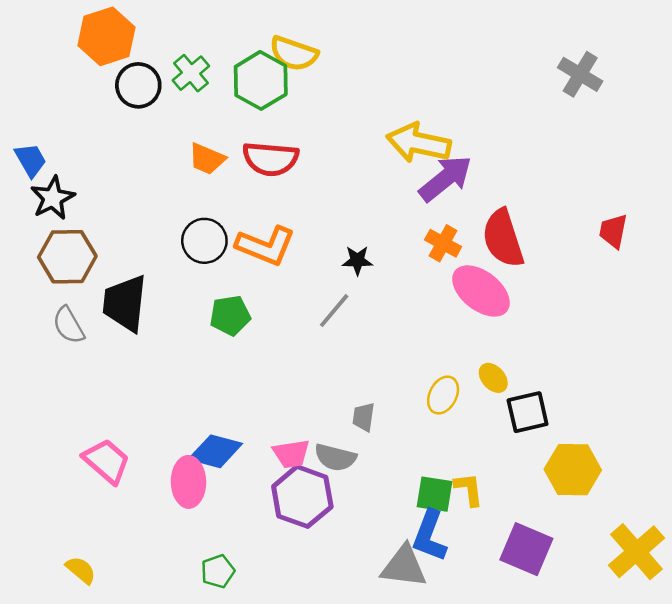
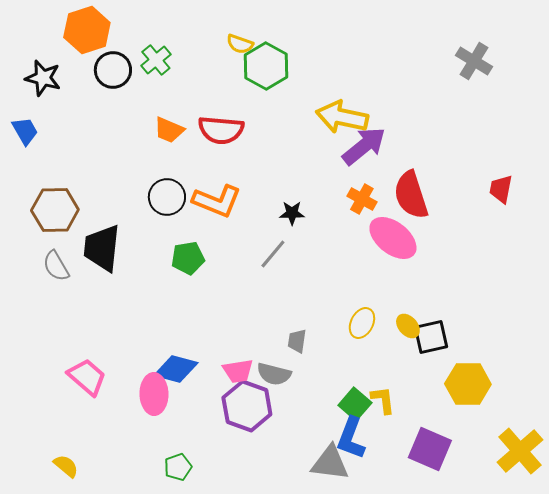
yellow semicircle: (294, 54) -> (240, 44), size x0.7
green hexagon: (261, 80) -> (266, 66), moved
black star: (53, 198) -> (43, 78), moved, turned -30
yellow ellipse: (493, 378) -> (408, 326), moved
green square: (434, 494) -> (355, 404), turned 32

